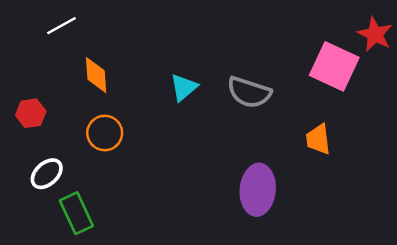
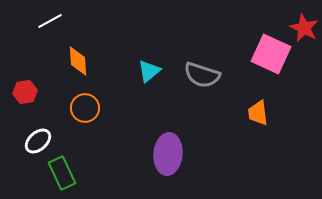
purple ellipse: (258, 190) -> (168, 154), moved

